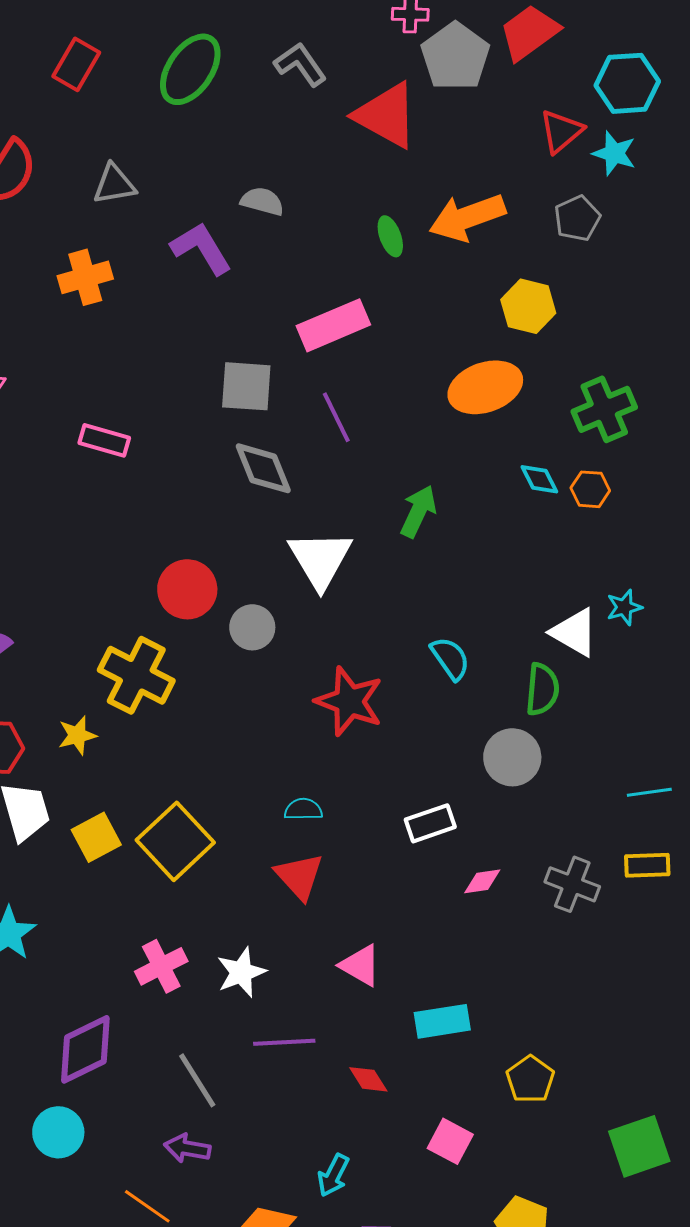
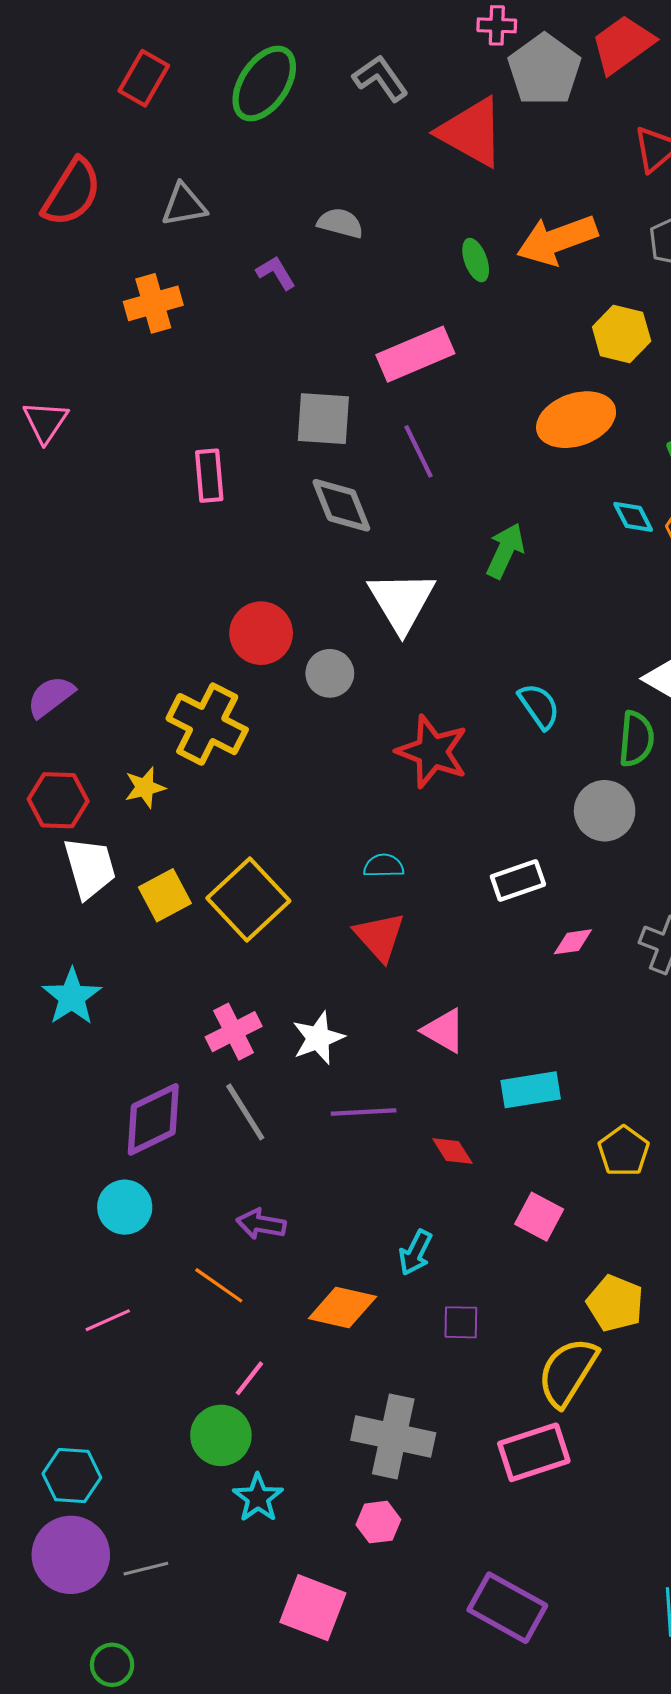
purple L-shape: (201, 248) -> (276, 273), size x0.6
pink rectangle: (104, 440) -> (209, 476), moved, turned 69
gray line: (197, 1080) -> (245, 1112), moved

